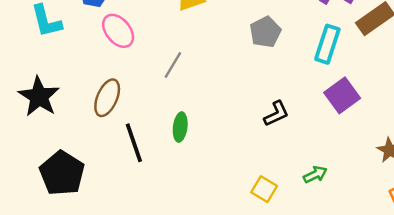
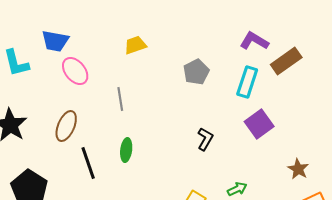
gray line: (173, 65) -> (120, 99), turned -40
black L-shape: (276, 114) -> (205, 139), turned -35

